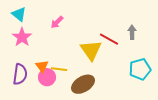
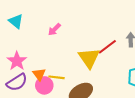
pink star: (22, 37) -> (17, 61), moved
red line: (109, 39) -> (107, 47), turned -66
purple semicircle: (20, 74) -> (17, 82), turned 50

